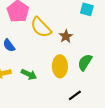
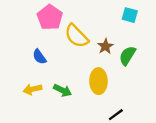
green semicircle: (85, 62) -> (127, 56), moved

